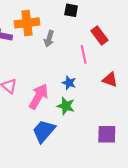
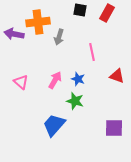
red rectangle: (99, 36) -> (107, 13), moved, turned 66
pink arrow: (39, 96) -> (55, 80), moved, size x0.7

